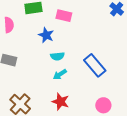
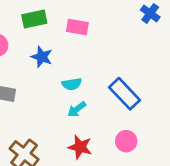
blue star: (46, 35) -> (42, 57), moved
pink circle: (103, 105) -> (126, 141), moved

